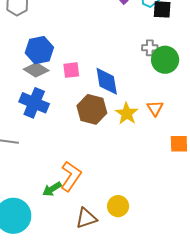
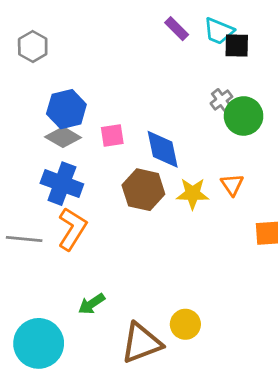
gray cross: (150, 48) -> (221, 100), turned -35
yellow star: (127, 113) -> (193, 194), turned -30
orange L-shape: (71, 176) -> (72, 229), moved
brown triangle: (86, 218) -> (141, 343), size x1.4

